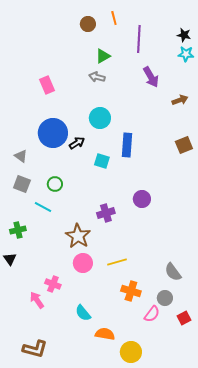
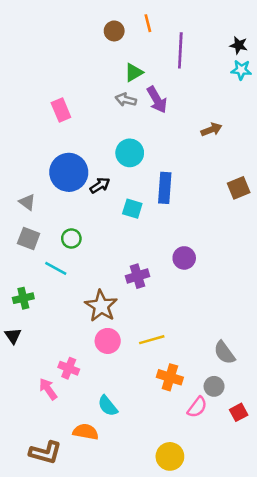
purple arrow: (151, 77) -> (157, 100), moved
brown arrow: (180, 100) -> (211, 130), moved
orange semicircle: (105, 334) -> (86, 432), moved

